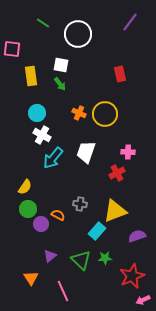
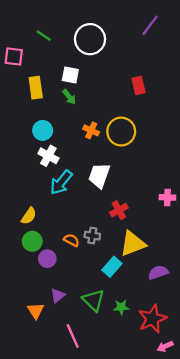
green line: (43, 23) -> (44, 36), moved
pink cross: (128, 152) -> (167, 197), moved
red cross: (117, 173) -> (119, 210), moved
orange semicircle: (58, 215) -> (72, 240), moved
green star: (105, 258) -> (121, 307), moved
orange triangle: (31, 278) -> (36, 311), moved

